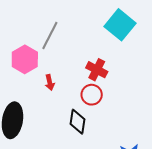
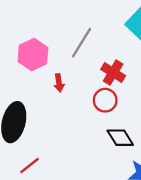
gray line: (50, 35) -> (82, 43), moved
black diamond: (77, 122) -> (120, 138), moved, turned -45

